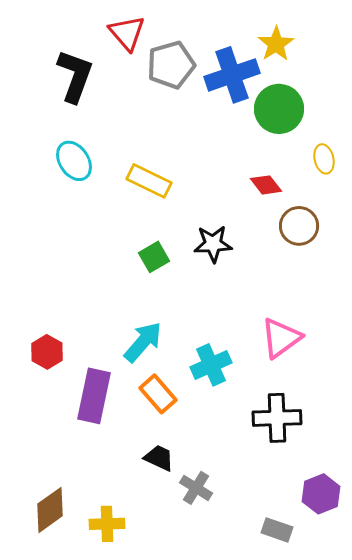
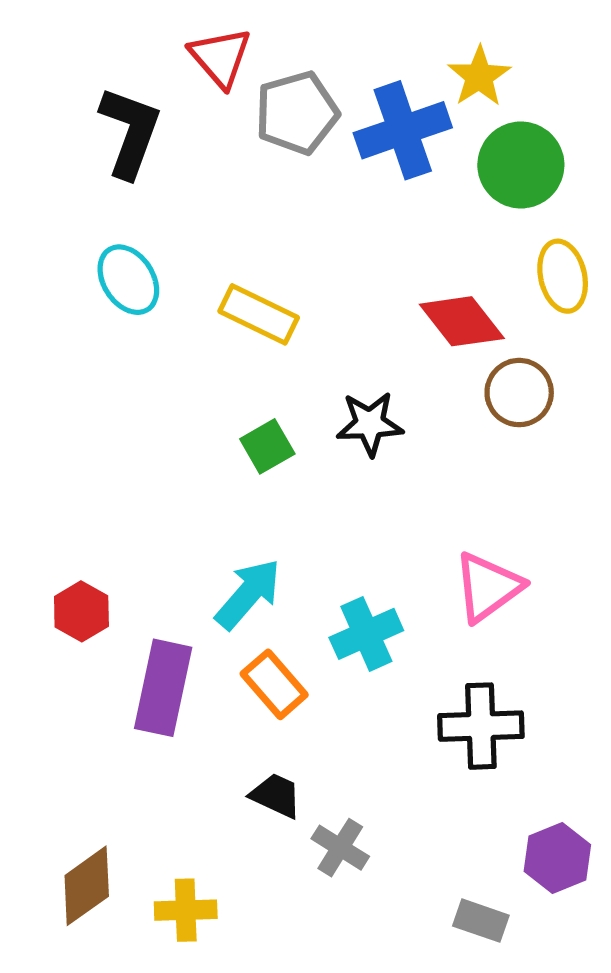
green circle: (279, 109) -> (521, 165), moved
yellow ellipse: (324, 159) -> (563, 276), size x1.4
red diamond: (266, 185) -> (462, 321), size x1.5

